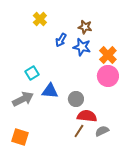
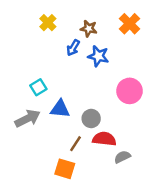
brown star: (85, 27) -> (89, 29), moved
orange cross: (108, 55) -> (130, 24), moved
brown line: (79, 131) -> (76, 144), moved
orange square: (20, 137) -> (65, 169), moved

